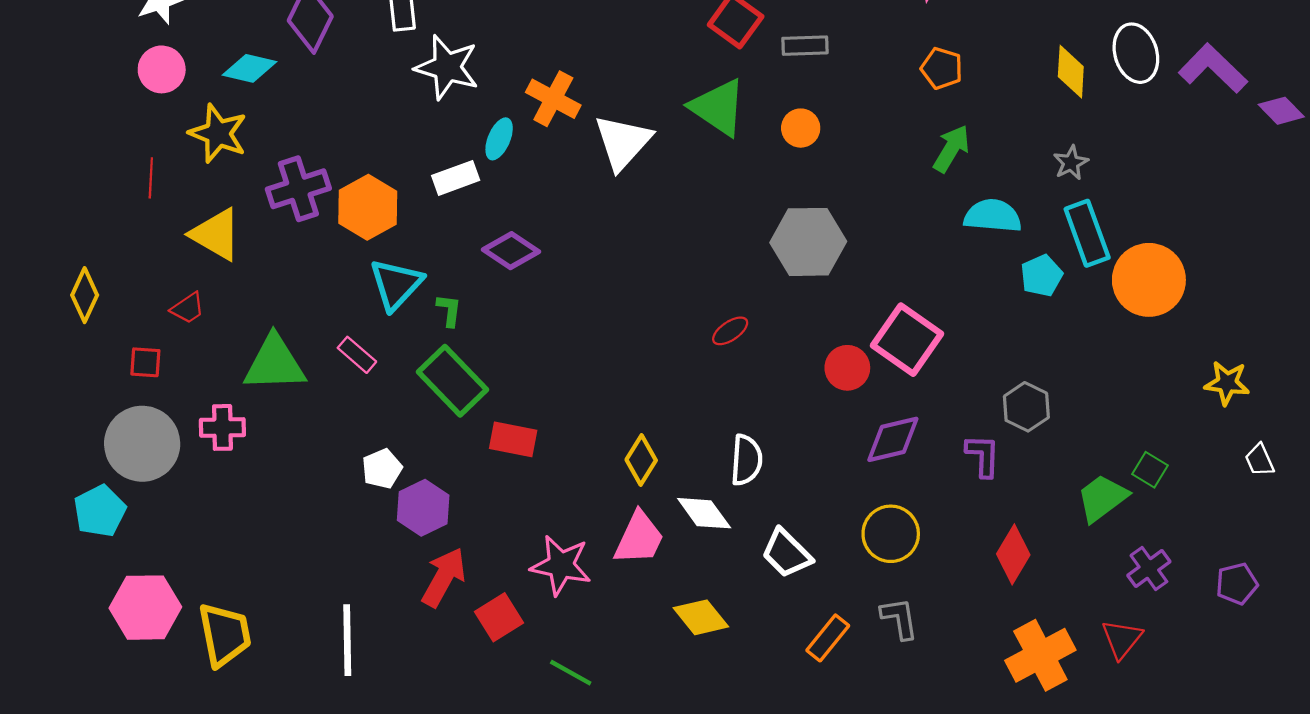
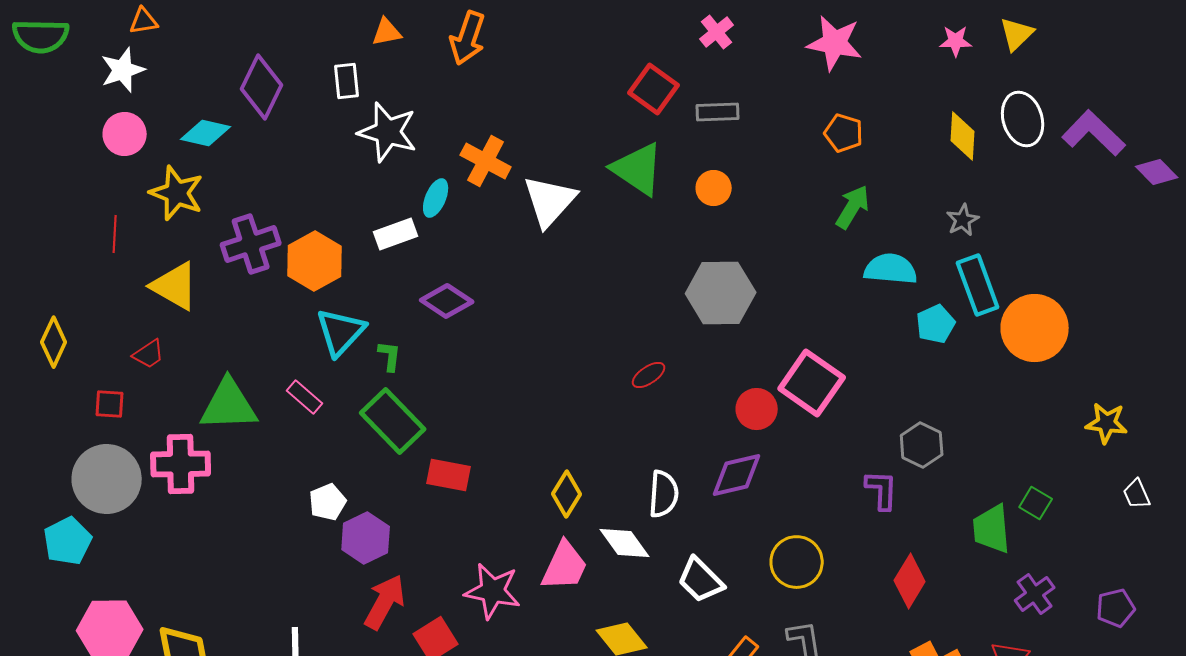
pink cross: (222, 427) -> (181, 464), size x1.4
purple diamond: (893, 439) -> (737, 475), moved
green trapezoid: (1102, 498) -> (992, 529), turned -58

